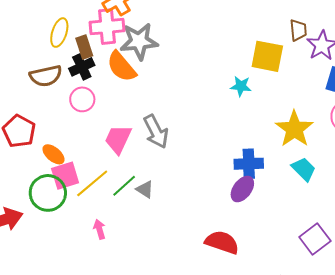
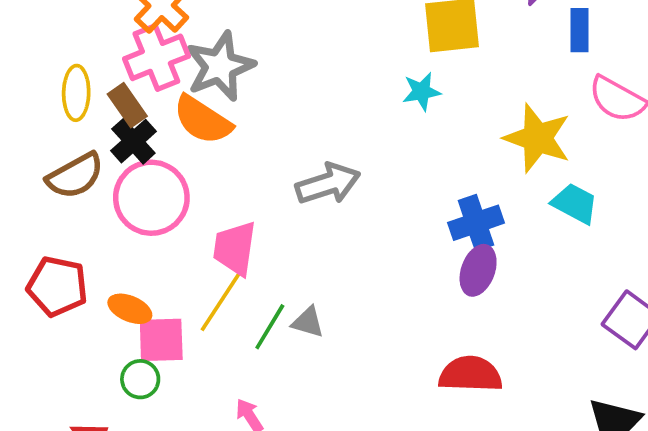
pink circle: (82, 99) -> (151, 198), size x1.6
gray arrow: (156, 131) -> (328, 184), moved, turned -64
pink square: (65, 176) -> (161, 340), turned 32
yellow line: (92, 183) -> (221, 301), moved
green circle: (48, 193) -> (140, 379), size x0.6

